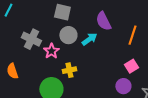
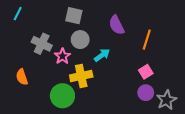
cyan arrow: (89, 39) -> (102, 55), moved
yellow cross: (69, 70) -> (81, 76), size x1.5
purple circle: (123, 86) -> (146, 93), moved

